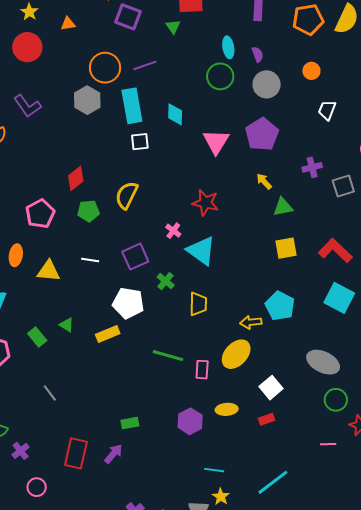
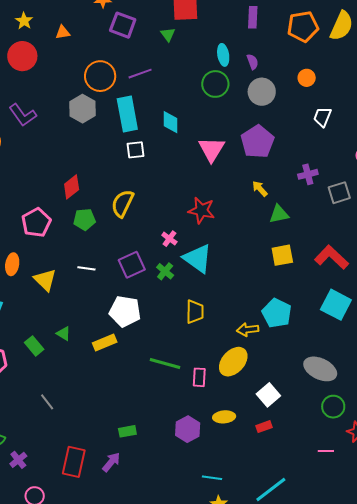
yellow triangle: (49, 271) -> (45, 280), turned 40
green cross: (166, 281) -> (165, 271), moved

